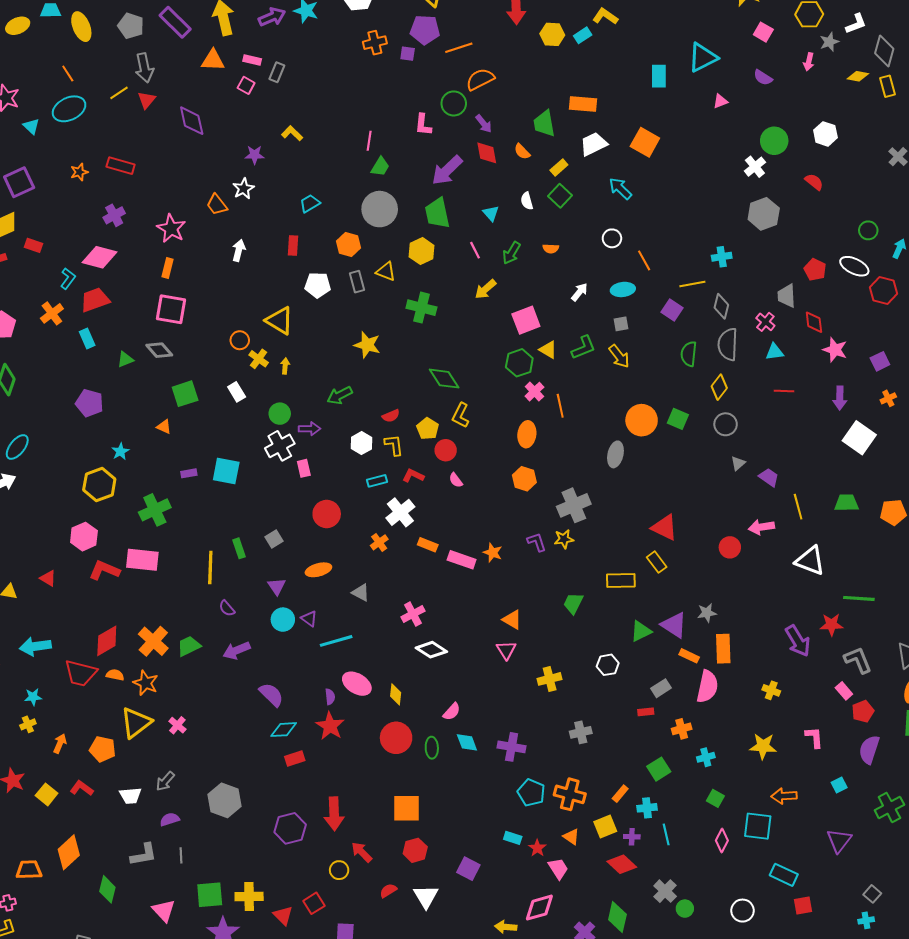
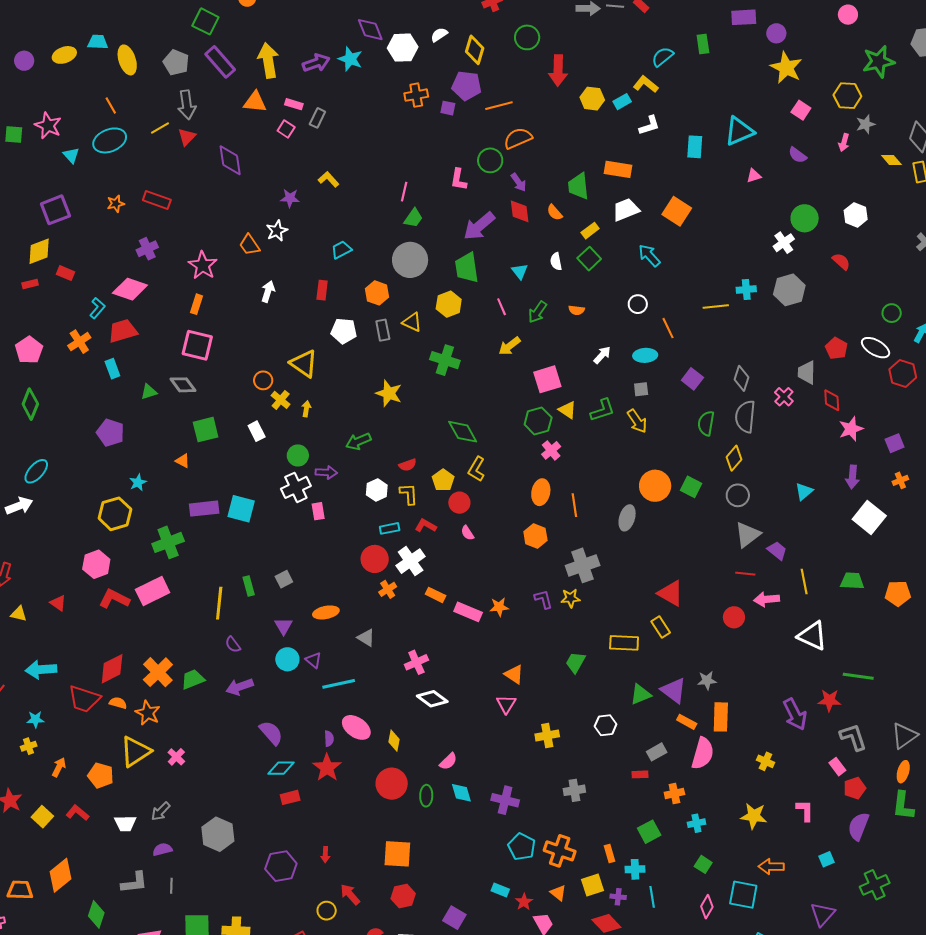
white L-shape: (856, 24) -> (649, 125), moved
yellow diamond: (858, 76) -> (891, 160), turned 35
cyan cross: (722, 257) -> (746, 289), moved
yellow line: (692, 284) -> (716, 307), moved
pink star: (835, 350) -> (851, 429), turned 30
cyan triangle: (775, 352) -> (804, 491), moved, turned -36
red line: (784, 391) -> (745, 574), moved
orange line: (560, 406) -> (574, 505), moved
gray triangle: (738, 463) -> (748, 535), size x1.8
purple rectangle: (189, 473) -> (204, 509), size x1.8
red circle: (327, 514) -> (375, 559), moved
orange star: (493, 553) -> (499, 607), turned -30
pink rectangle: (142, 560) -> (153, 591), turned -36
orange rectangle: (620, 794) -> (609, 853), turned -60
red arrow: (334, 814) -> (325, 855), size x0.5

